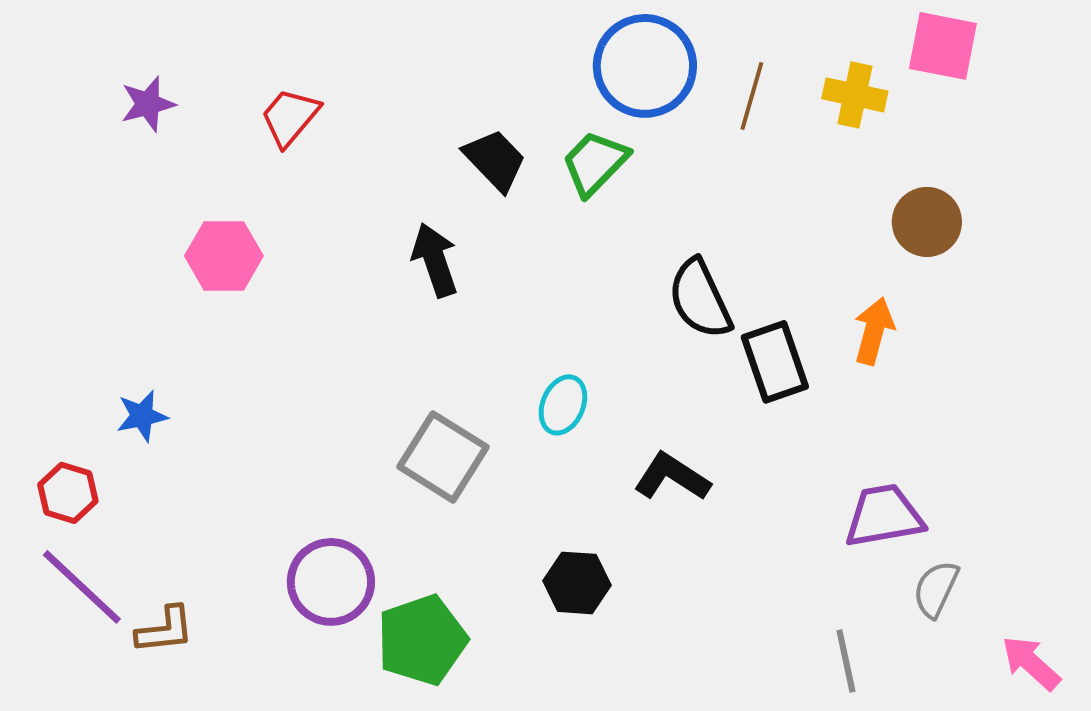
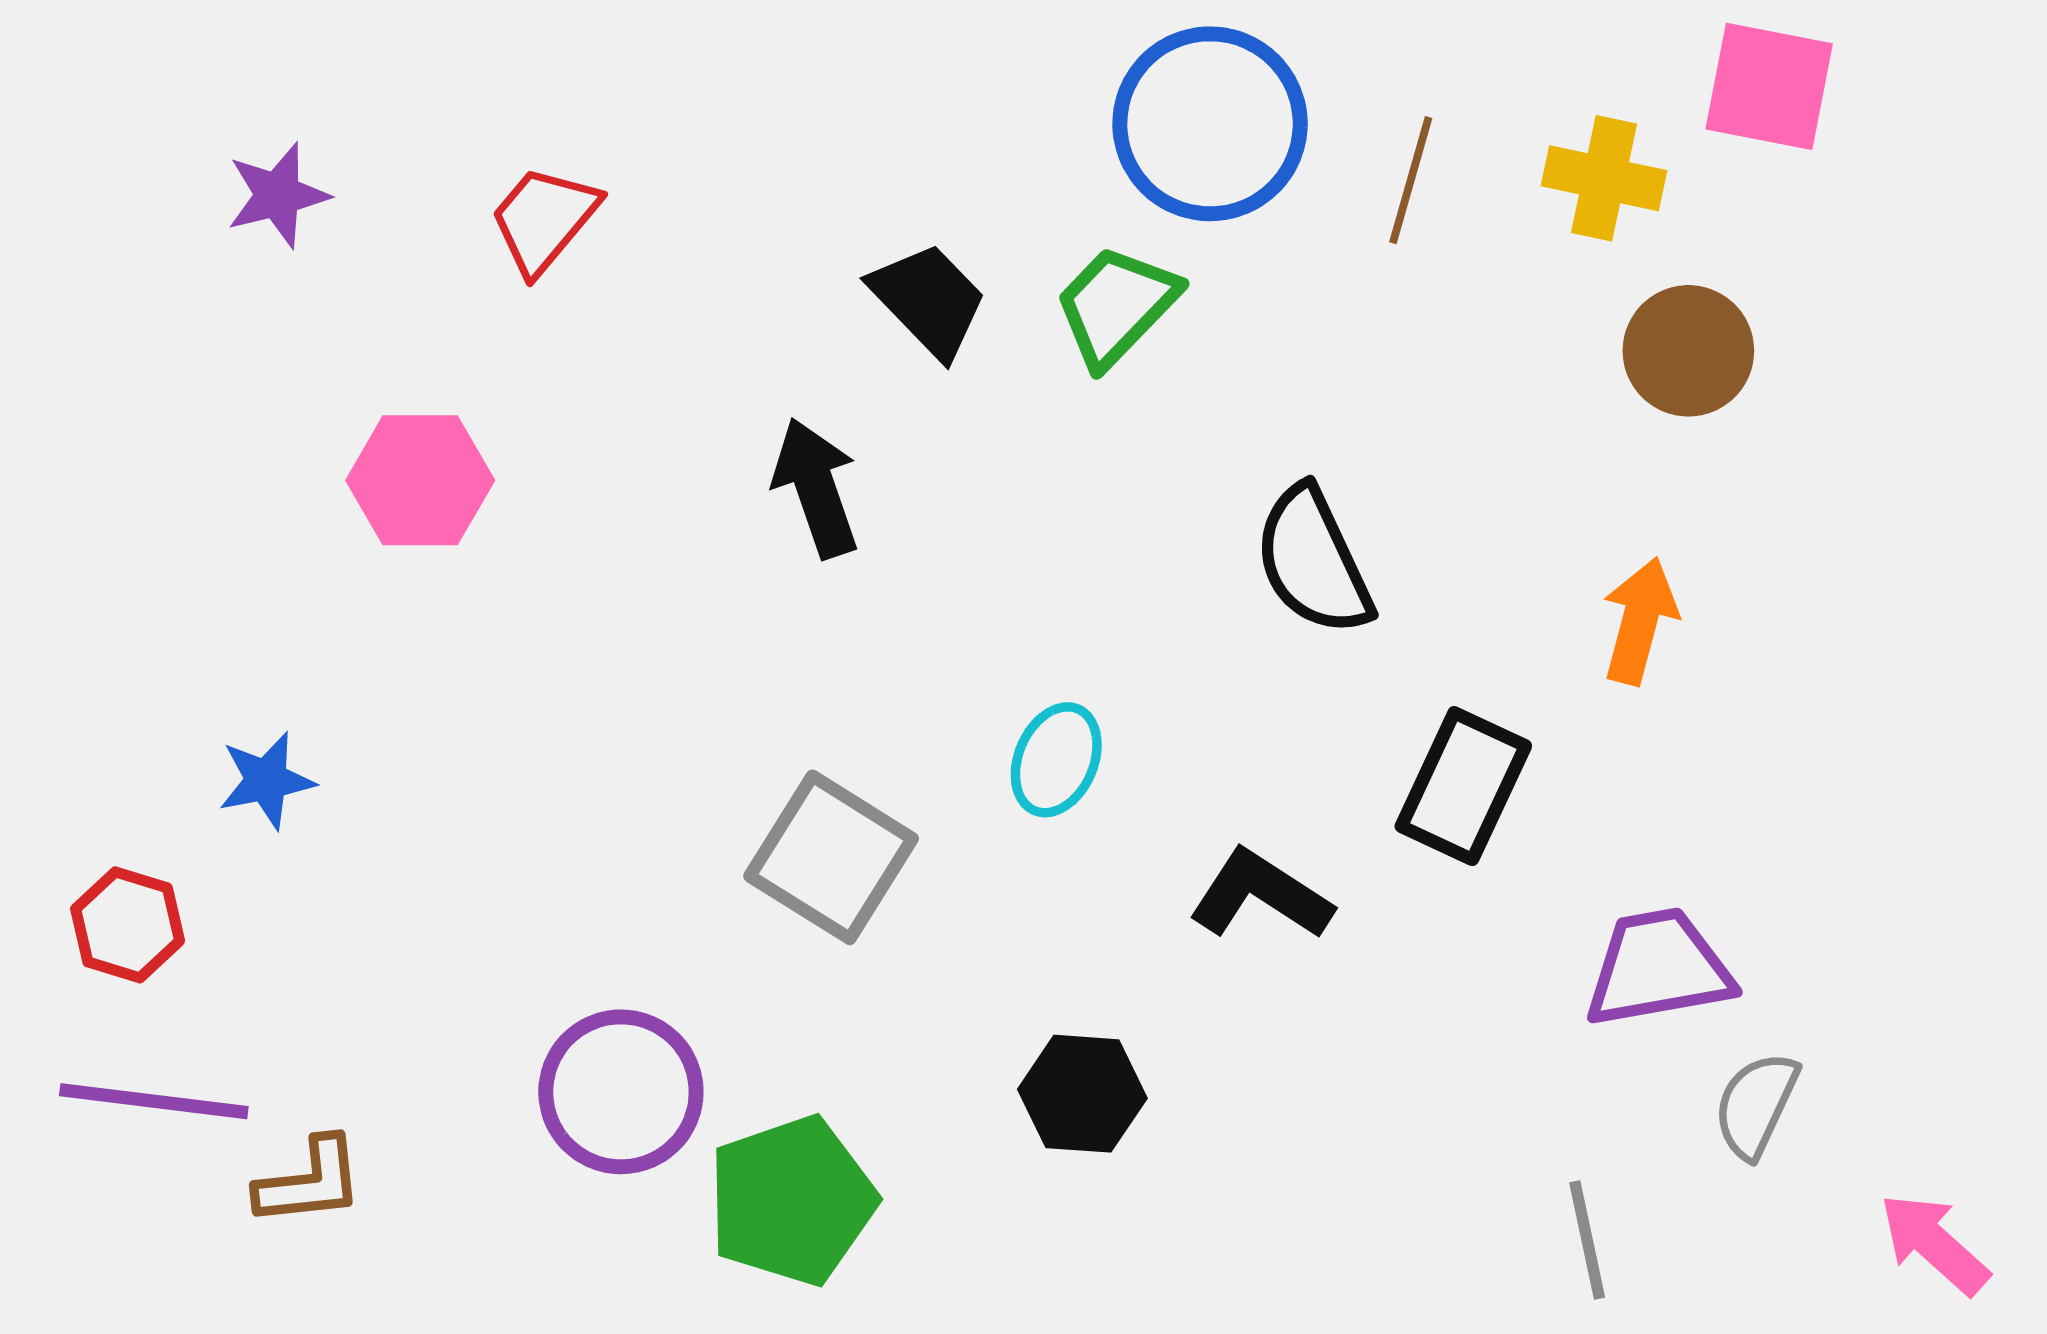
brown circle: (927, 222) -> (1688, 351), moved
black rectangle: (775, 362) -> (1463, 786), moved, turned 44
purple line: (82, 587) -> (154, 1101), turned -36

